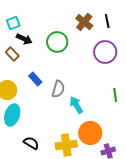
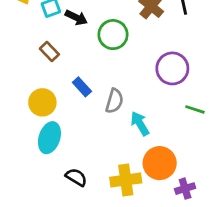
black arrow: (24, 39) -> (76, 18), moved
purple circle: (105, 52) -> (172, 68), moved
green line: (115, 95) -> (195, 109), turned -64

